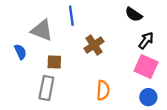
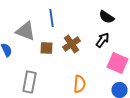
black arrow: (146, 40) -> (102, 40), moved
brown square: (54, 62) -> (46, 48), moved

